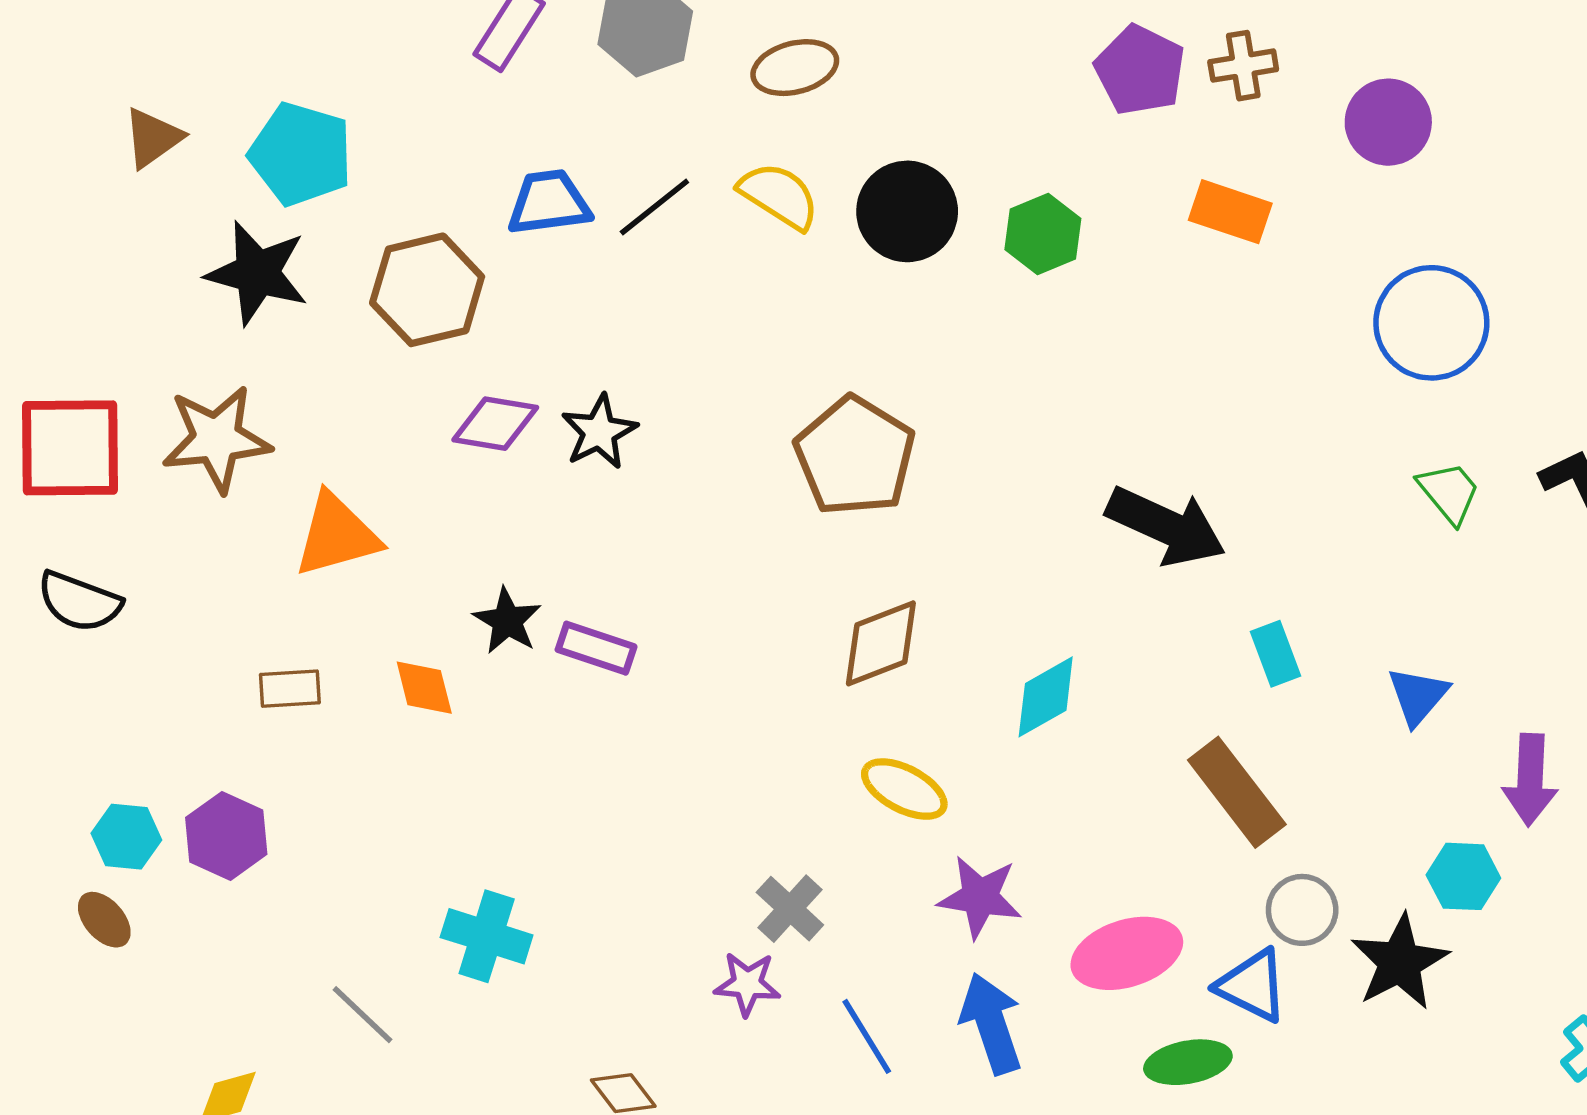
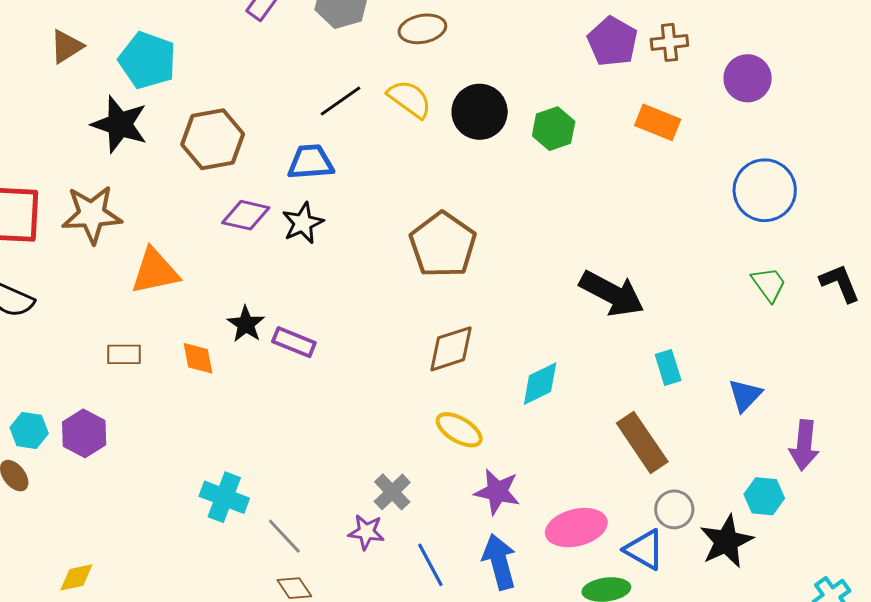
blue trapezoid: (549, 202) -> (311, 162), moved
gray line: (362, 1015) -> (284, 536), moved

